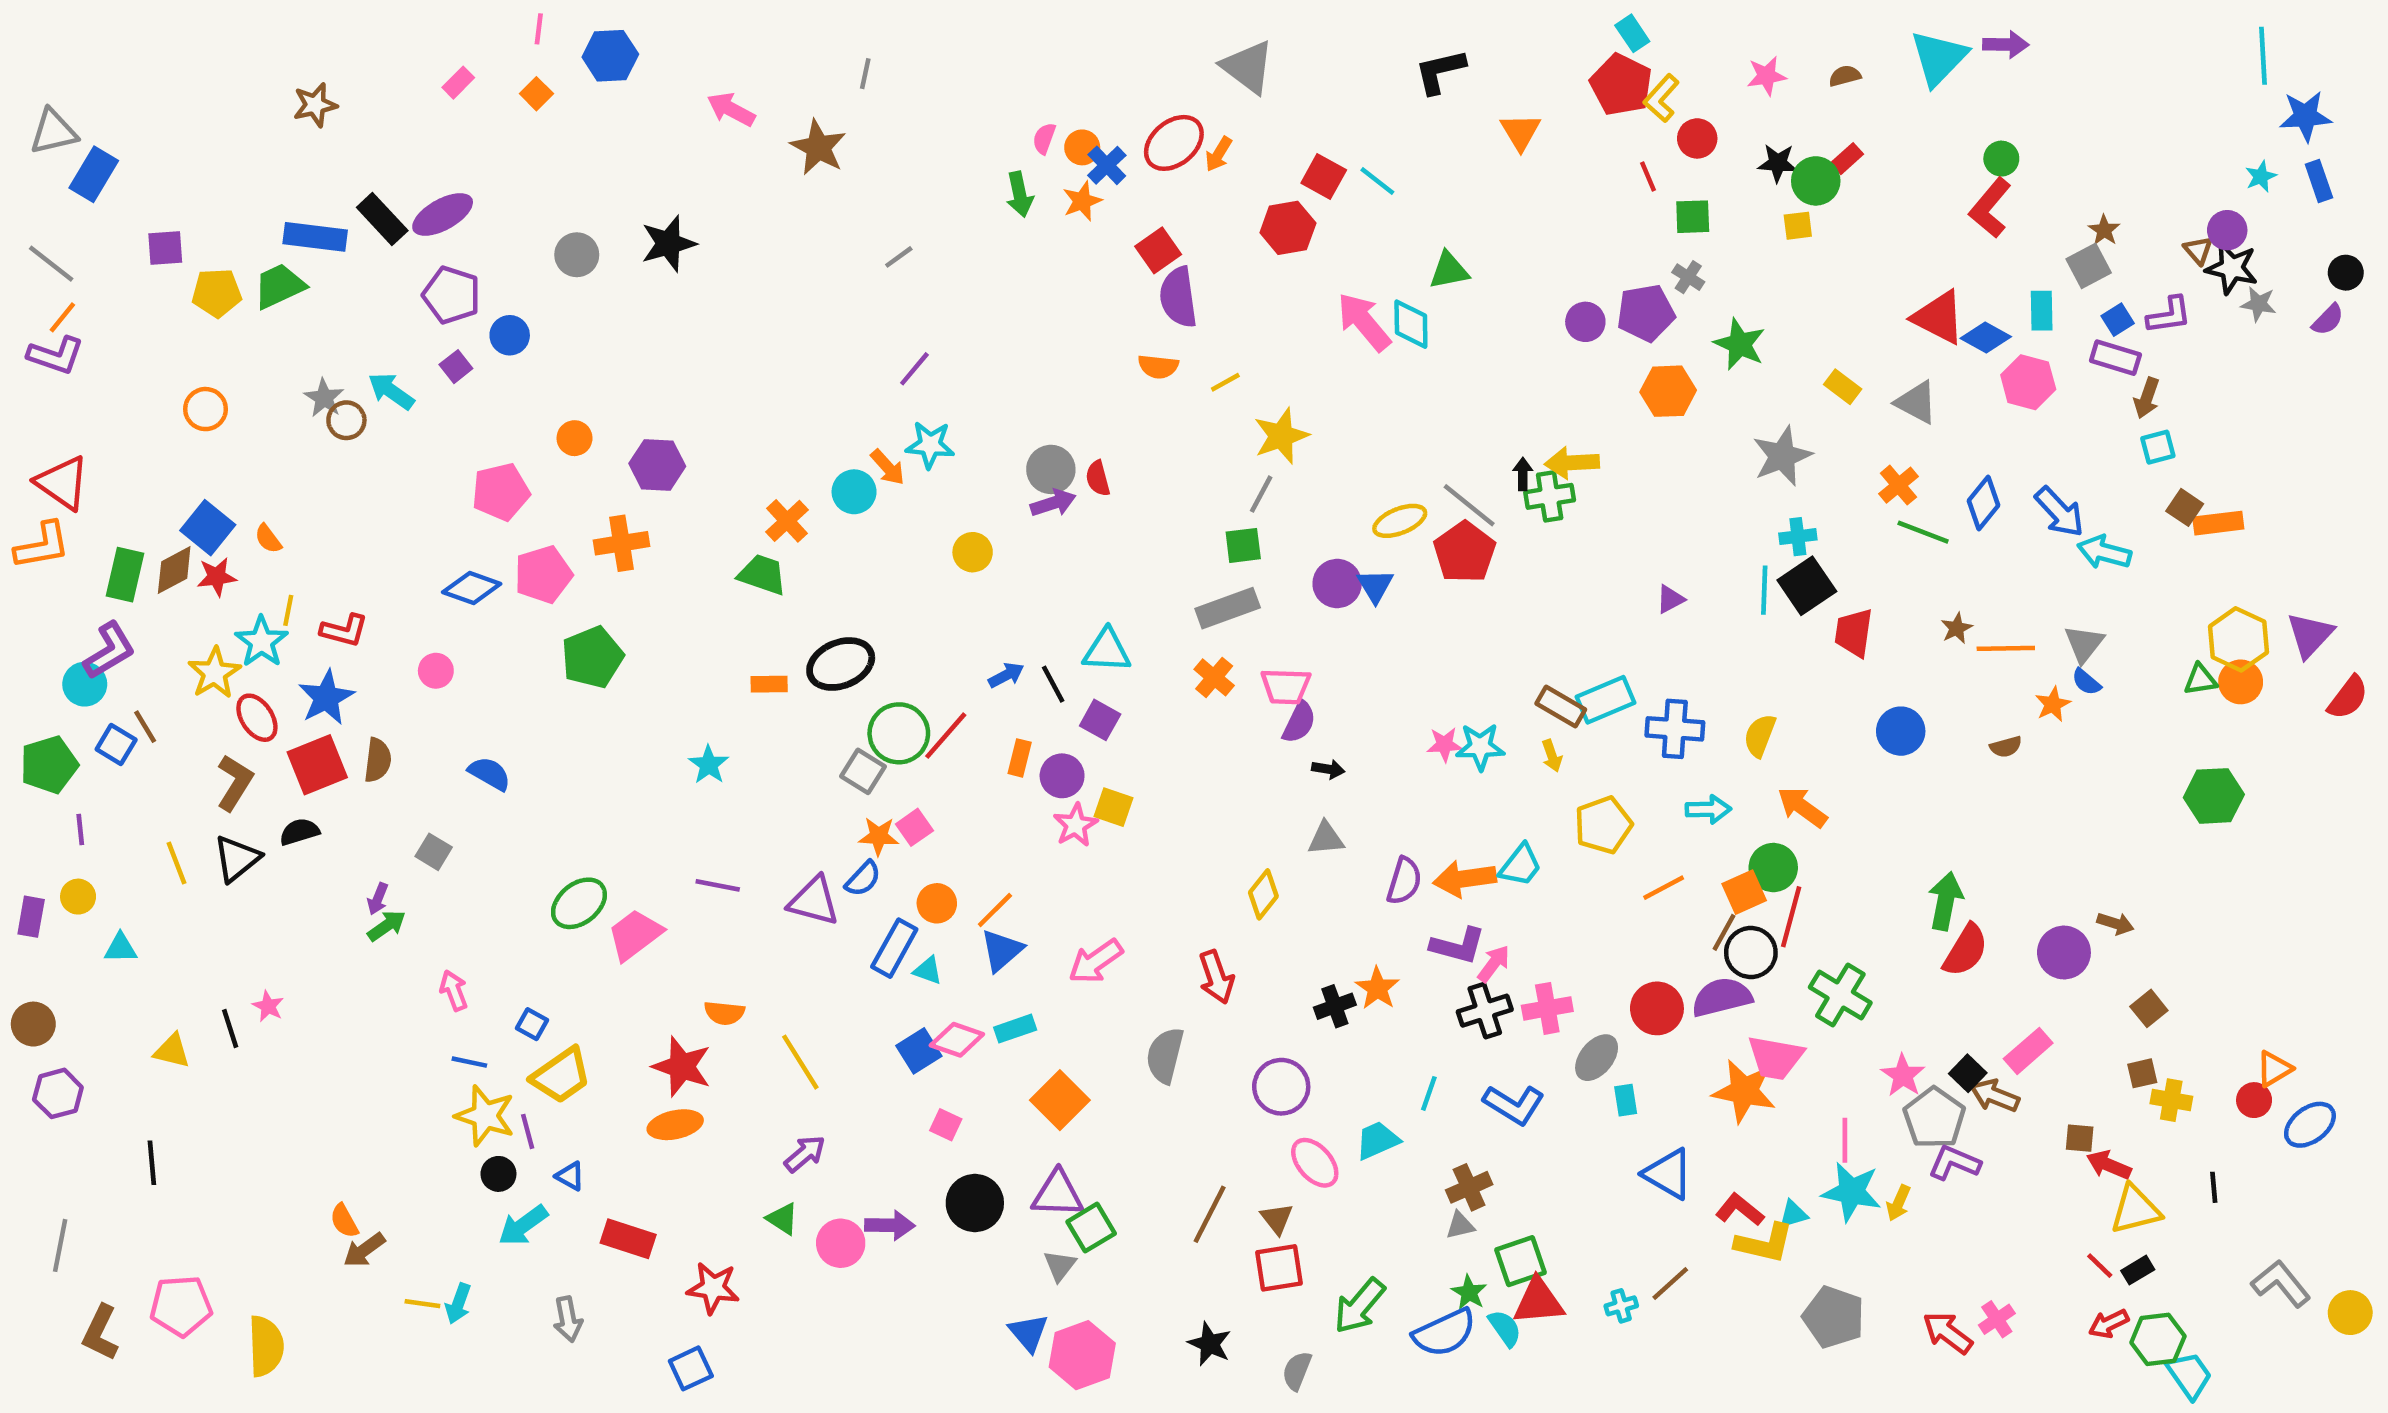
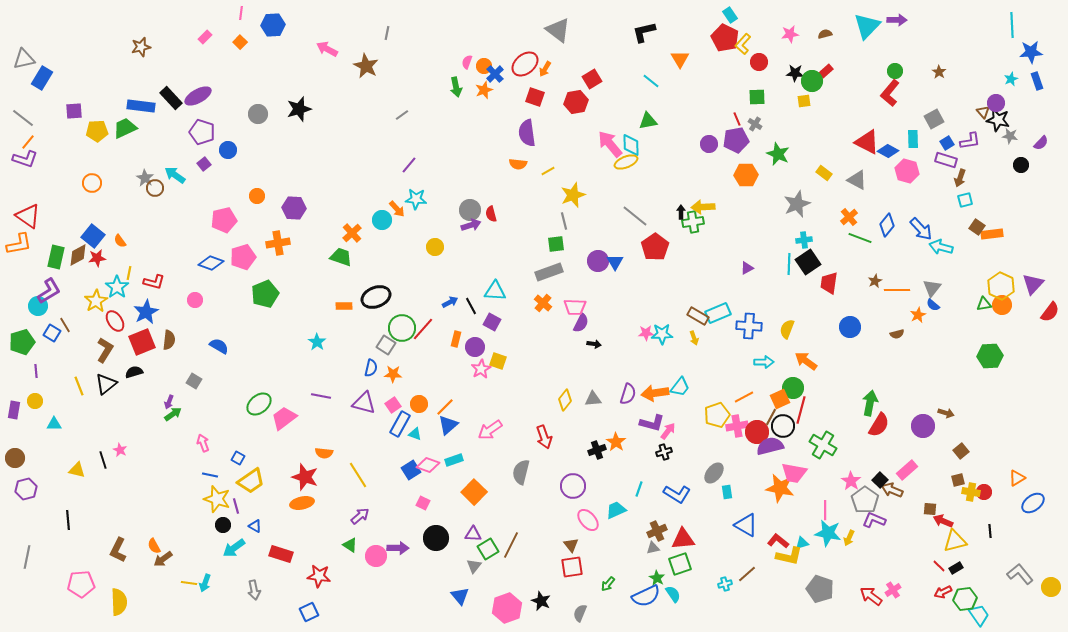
red square: (1324, 176) -> (592, 79), turned 30
red line: (1648, 176) -> (737, 119), moved
cyan line: (1377, 181) -> (651, 81), moved
brown star: (2104, 230) -> (939, 72), moved
red square: (1158, 250) -> (535, 97), moved, turned -36
black circle: (2346, 273) -> (1021, 165), moved
gray line: (1261, 494) -> (564, 221), turned -42
gray line: (1469, 505) -> (635, 216), moved
yellow ellipse: (1400, 521) -> (626, 162), moved
yellow pentagon: (1603, 825) -> (717, 415), moved
pink square: (914, 827) -> (393, 405), moved
gray triangle: (1326, 838) -> (593, 399), moved
blue semicircle: (863, 879) -> (371, 368), moved, turned -30
pink cross: (1547, 1008) -> (737, 426), moved
red circle: (1657, 1008) -> (757, 432), moved
black cross: (1485, 1011) -> (664, 452), size x0.7
red circle: (2254, 1100) -> (984, 492), moved
purple triangle: (1058, 1194) -> (473, 534), size x0.7
brown line: (1210, 1214) -> (511, 545), moved
red triangle: (1538, 1301) -> (683, 539), moved
green arrow: (1359, 1306) -> (608, 584), size x0.6
brown L-shape: (100, 1333) -> (118, 550), moved
pink hexagon: (1082, 1355) -> (507, 608), moved

